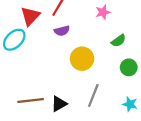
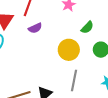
yellow circle: (82, 59) -> (69, 50), moved

